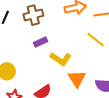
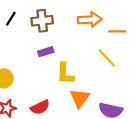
yellow L-shape: (61, 59) -> (65, 74), turned 50

